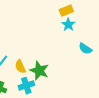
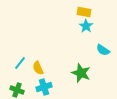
yellow rectangle: (66, 11) -> (84, 12), turned 32
green star: (39, 71) -> (81, 73), moved

